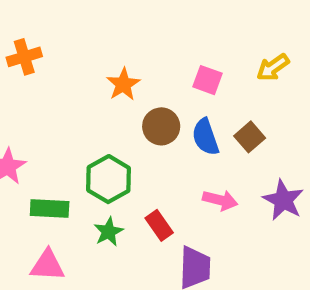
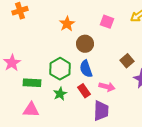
blue semicircle: (205, 137) -> (86, 69), moved
brown square: (250, 137) -> (127, 61), moved
pink arrow: (220, 200) -> (107, 87), moved

